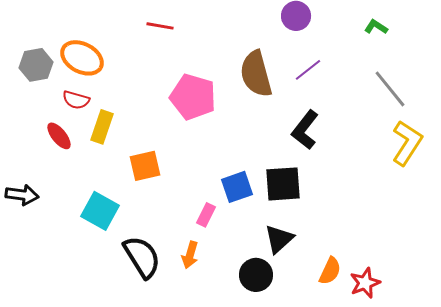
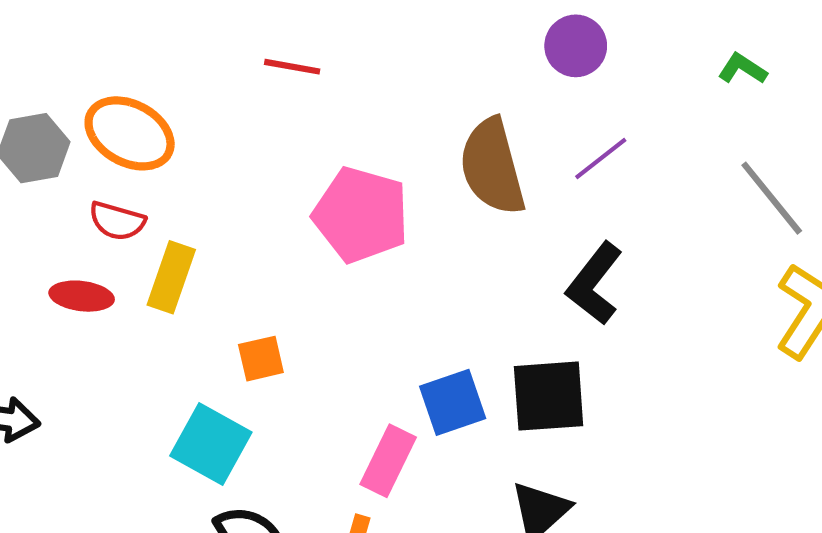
red ellipse: (59, 136) -> (82, 296), turned -44
orange square: (145, 166) -> (261, 359), size x0.7
cyan square: (100, 211) -> (211, 444), moved
pink rectangle: (206, 215) -> (388, 461), size x1.4

